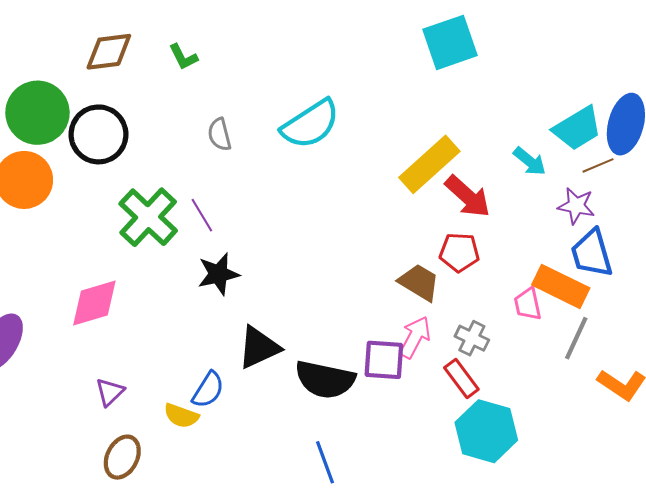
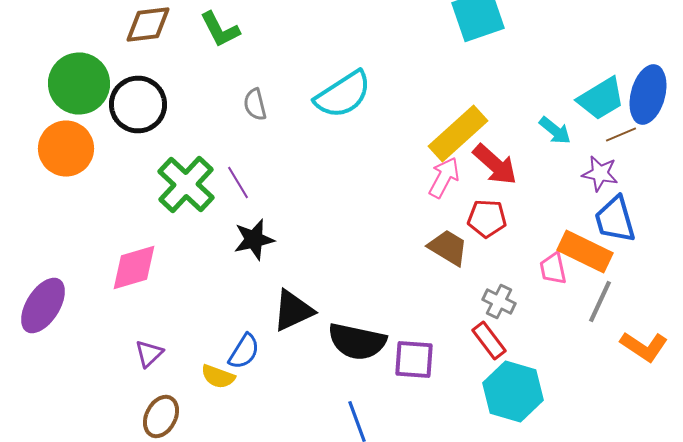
green L-shape: (183, 57) -> (220, 30), size x1.4
pink arrow: (415, 337) -> (444, 178), moved
purple square: (384, 360) -> (414, 360), moved

